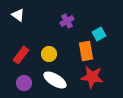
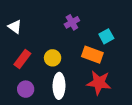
white triangle: (18, 15) -> (15, 27), moved
orange rectangle: (86, 51) -> (92, 55), turned -60
white ellipse: (55, 80) -> (59, 86), turned 60

